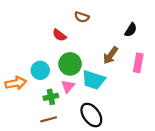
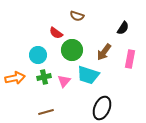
green circle: (70, 64) -> (72, 50), moved
cyan circle: (40, 70) -> (38, 55), moved
green cross: (51, 97) -> (44, 77), moved
black ellipse: (91, 115) -> (102, 108), moved, turned 60

